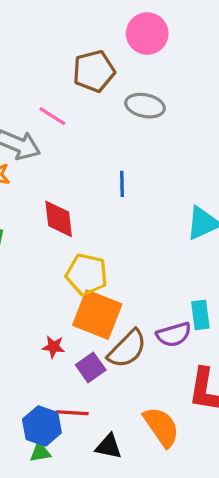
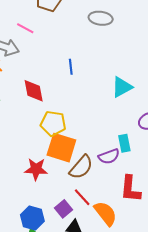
gray ellipse: (145, 106) -> (101, 18), moved
red star: (53, 347) -> (36, 169), size x1.6
purple square: (91, 367) -> (63, 209), moved
red line: (72, 413) -> (82, 197), moved, turned 48

